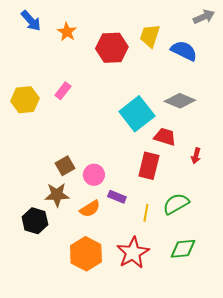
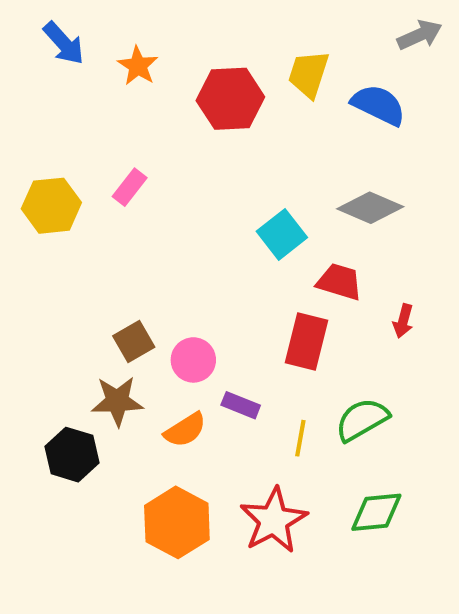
cyan square: (137, 114) -> (282, 234), size x0.7

